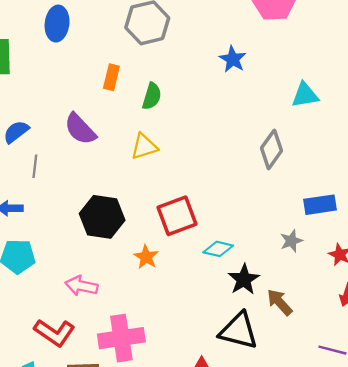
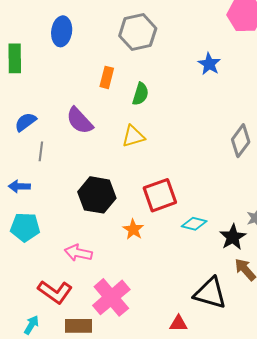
black star: (244, 279) -> (233, 237), moved
pink cross: (121, 338) -> (111, 297), turned -33

